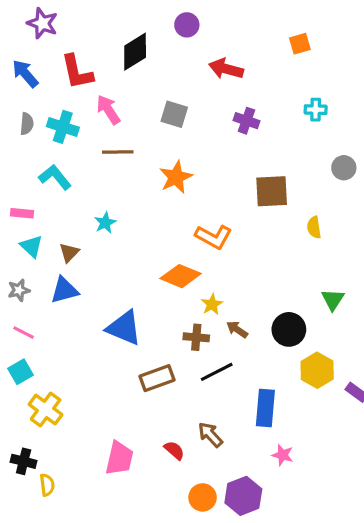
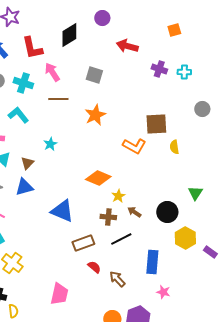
purple cross: (246, 121) -> (159, 69), moved
yellow semicircle: (314, 227) -> (174, 147), moved
orange L-shape: (214, 237) -> (134, 146), moved
red semicircle: (174, 450) -> (94, 267), moved

